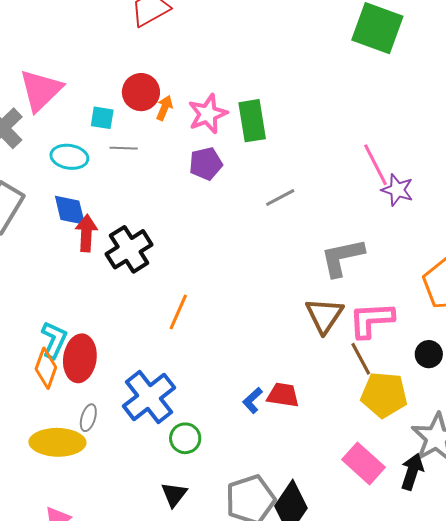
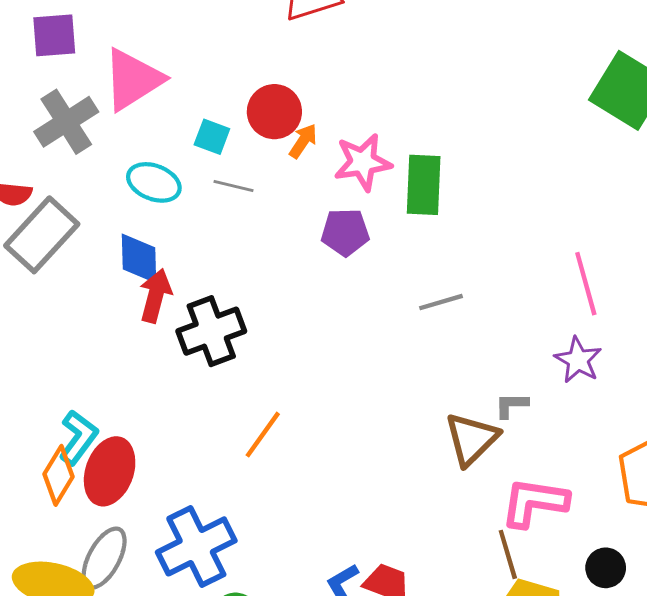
purple star: (397, 190) -> (578, 360), moved
gray L-shape: (342, 257) -> (511, 405), size x0.5
brown triangle: (324, 315) -> (472, 439), moved
gray ellipse: (88, 418) -> (104, 558), size x1.6

